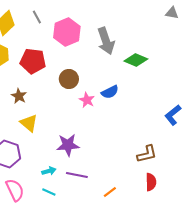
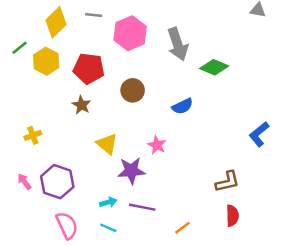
gray line: (37, 17) -> (94, 15), turned -56
brown star: (19, 96) -> (81, 105), moved
pink star: (87, 100) -> (157, 145), moved
yellow triangle: (29, 123) -> (107, 144), moved

